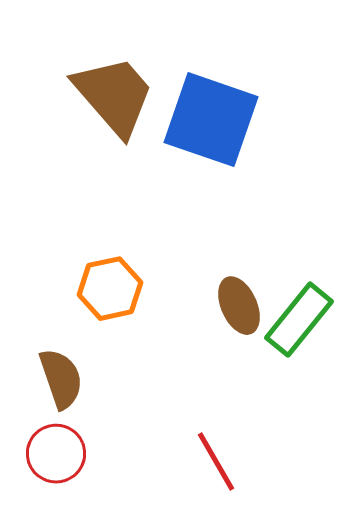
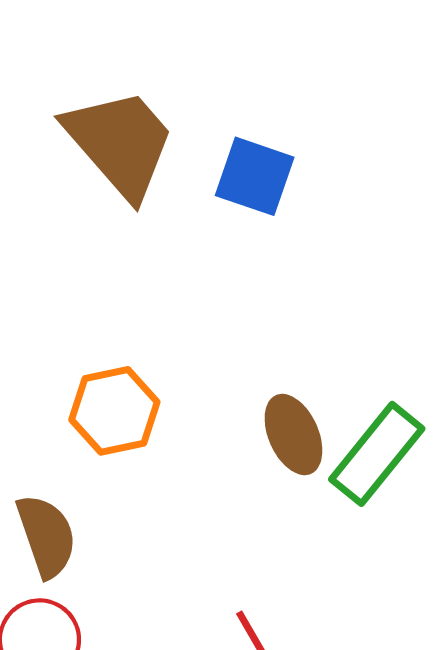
blue square: (211, 120) -> (255, 176), size x0.6

